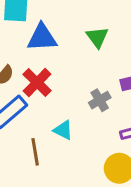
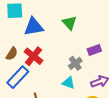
cyan triangle: (63, 130) -> (68, 83), moved

